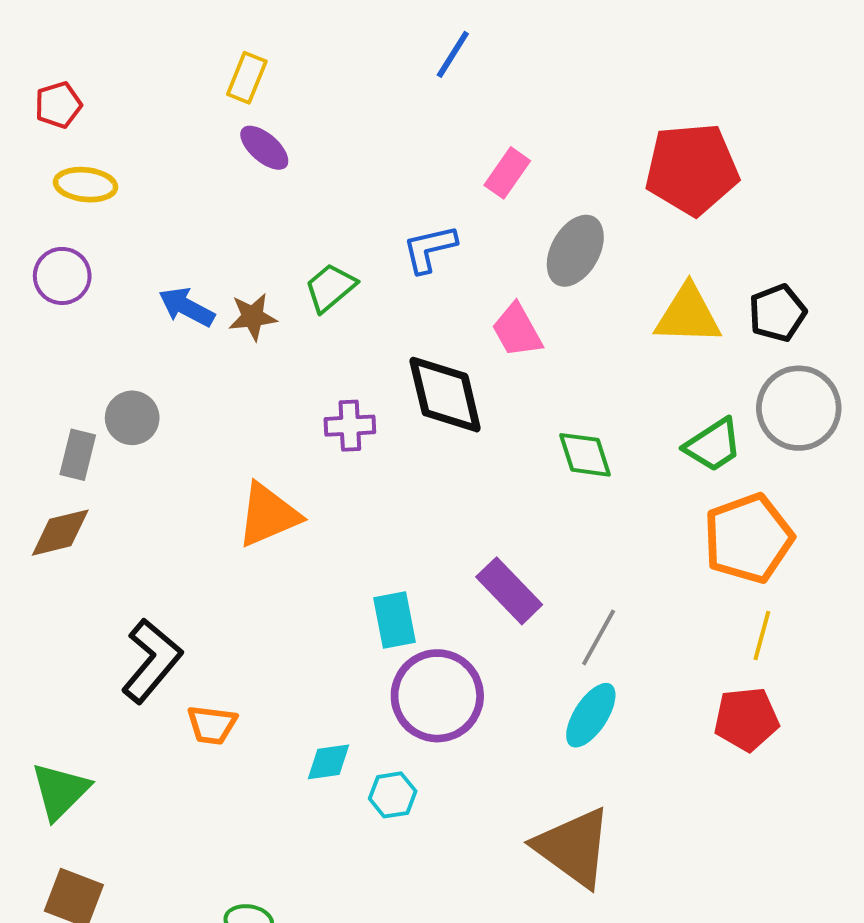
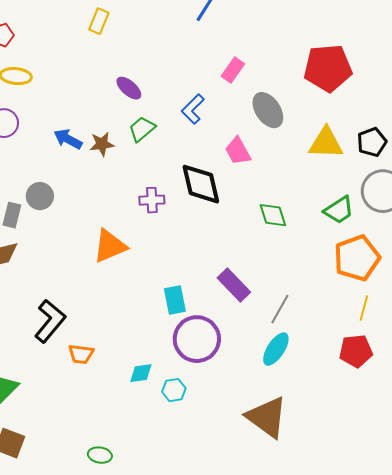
purple ellipse: (264, 148) -> (129, 88), moved
blue L-shape: (430, 249) -> (193, 109), turned -32
gray ellipse: (575, 251) -> (268, 110), turned -63

